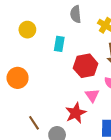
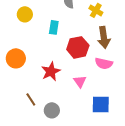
pink triangle: (92, 95) -> (80, 81), moved
red star: (76, 113) -> (51, 71), moved

